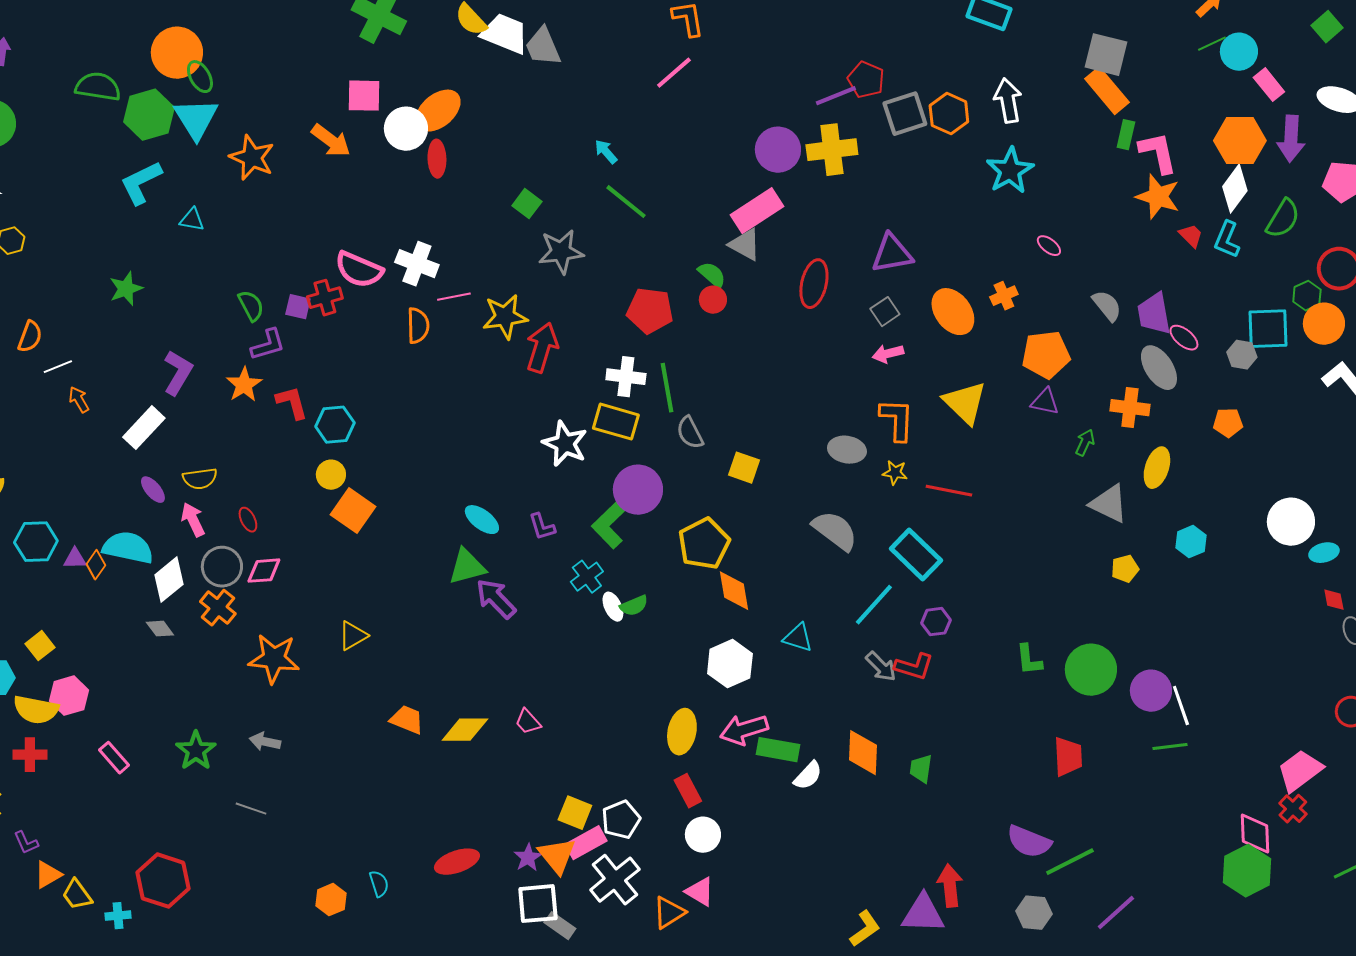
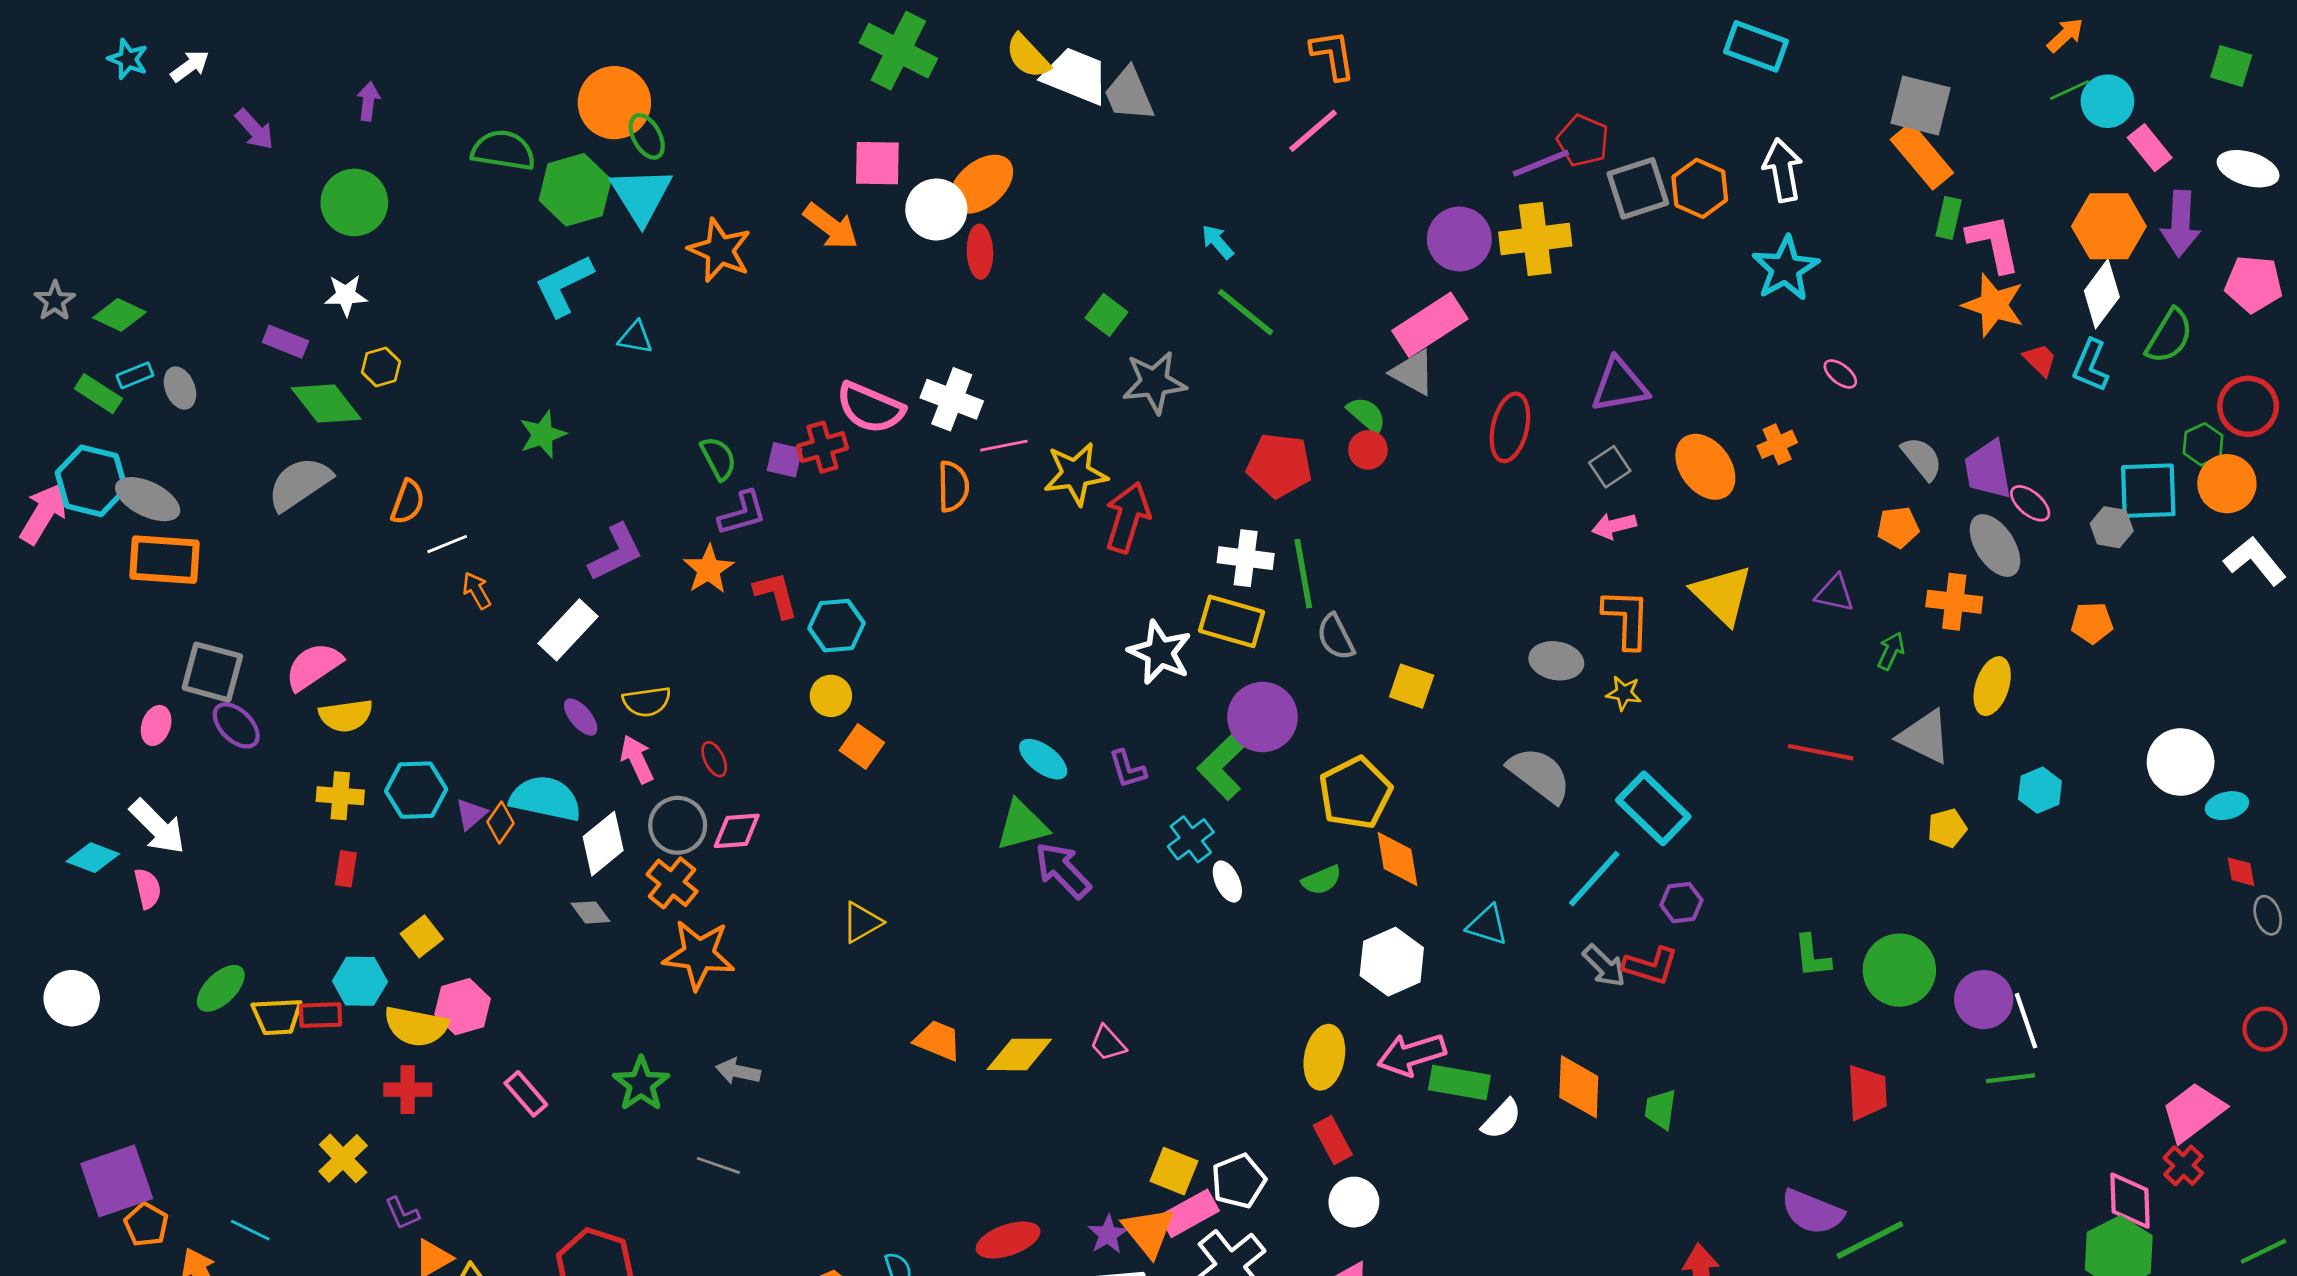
green square: (1327, 27) -> (2231, 66), turned -32
orange pentagon: (1046, 355) -> (1898, 527), moved, size x0.6
purple L-shape: (178, 373) -> (616, 553), turned 33
red line: (949, 491) -> (1821, 752), moved
orange square: (353, 511) -> (862, 747), size x0.7
purple triangle: (75, 559) -> (471, 814), turned -40
green semicircle: (634, 606) -> (1322, 880), moved
orange star: (274, 659) -> (699, 955), moved

